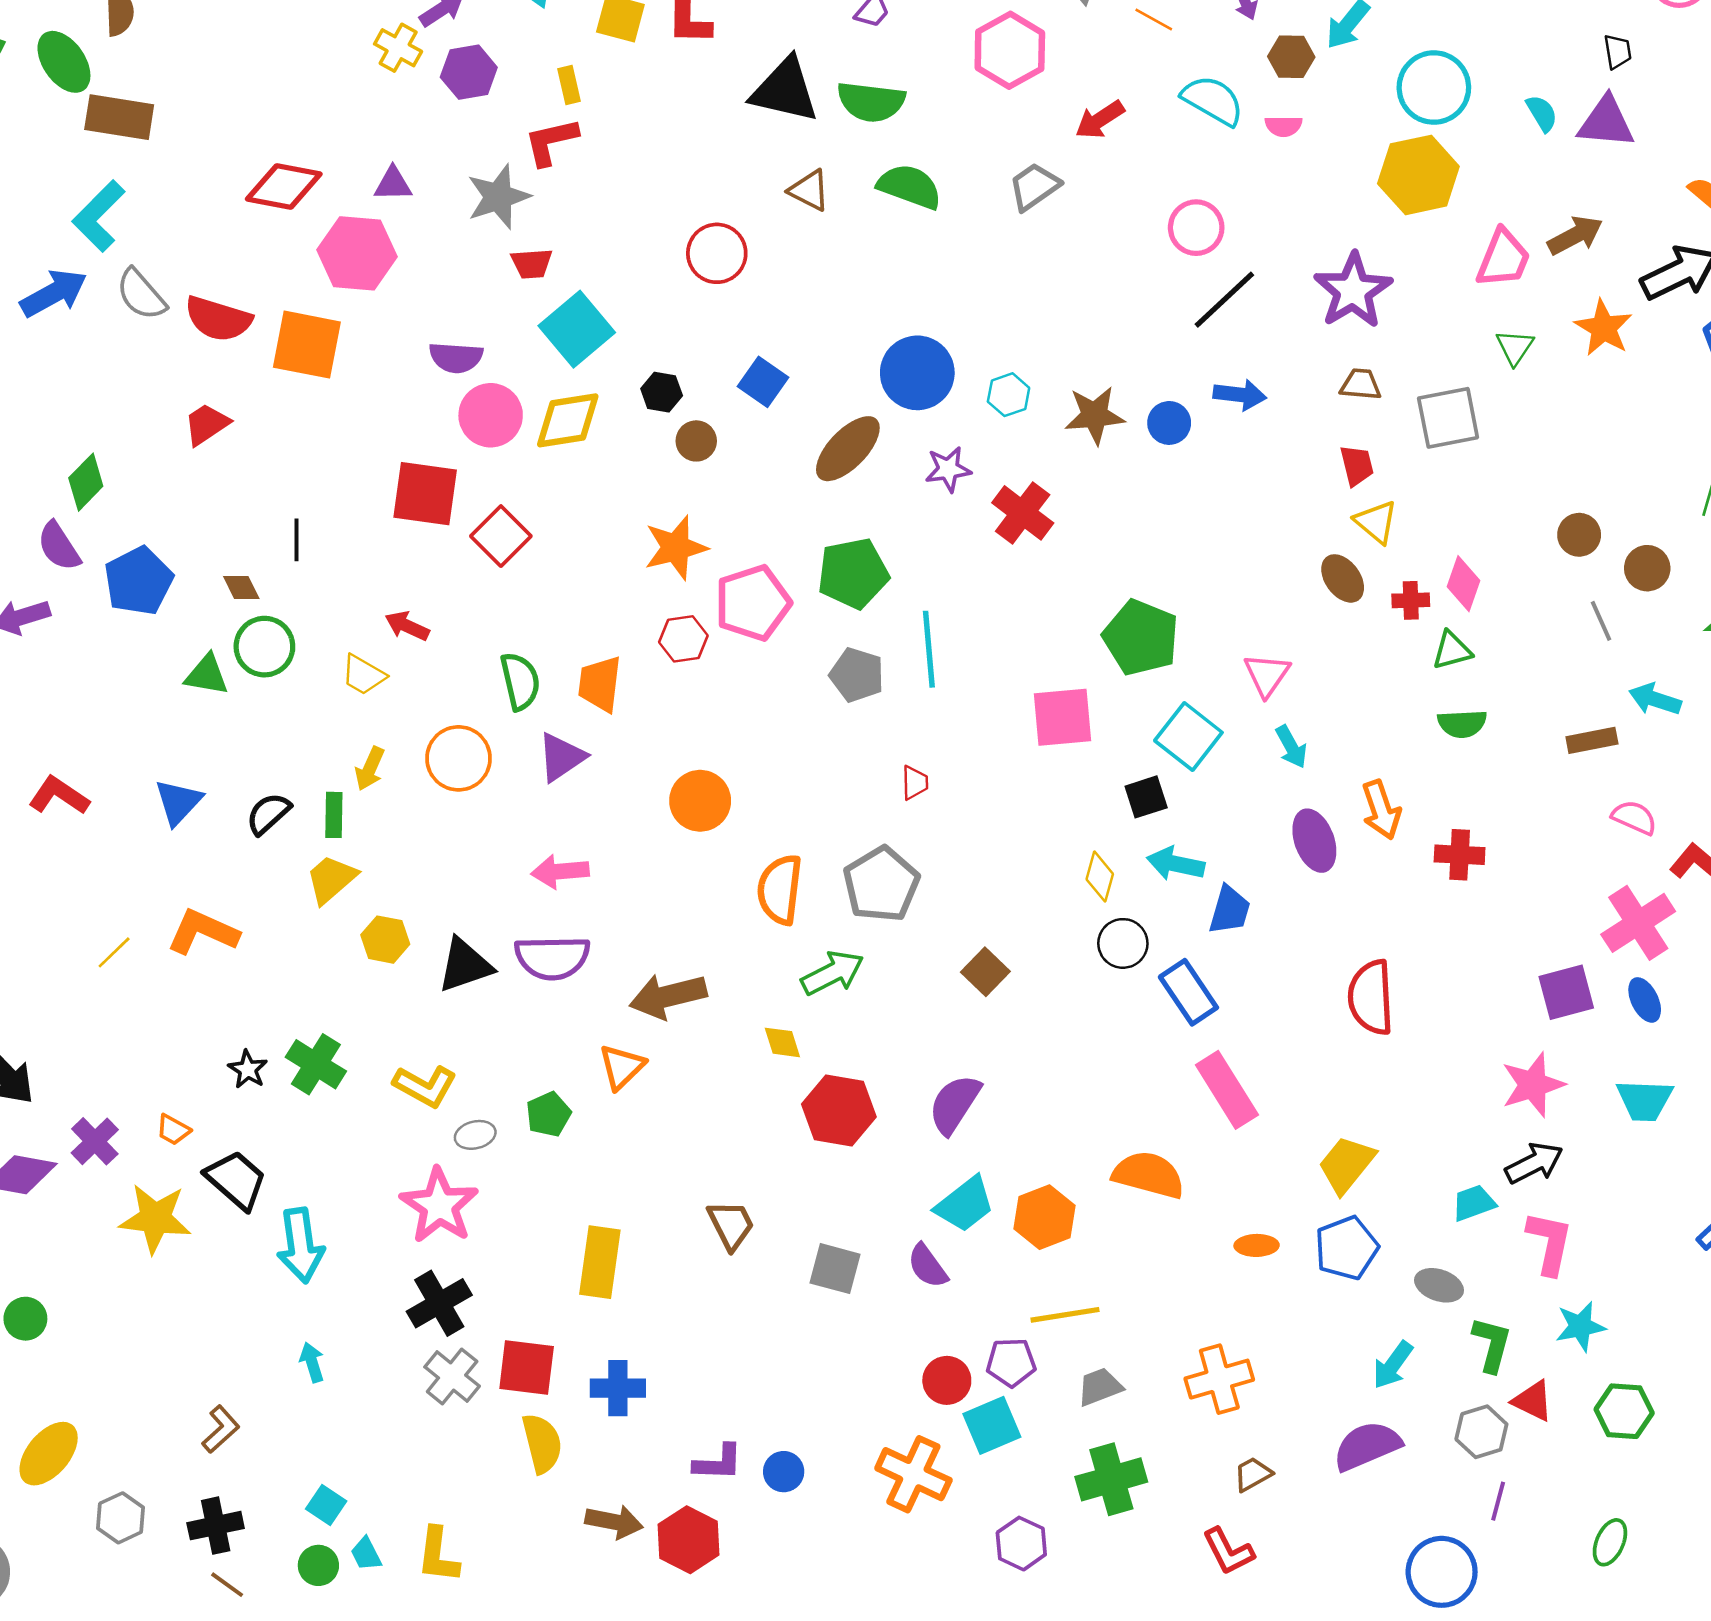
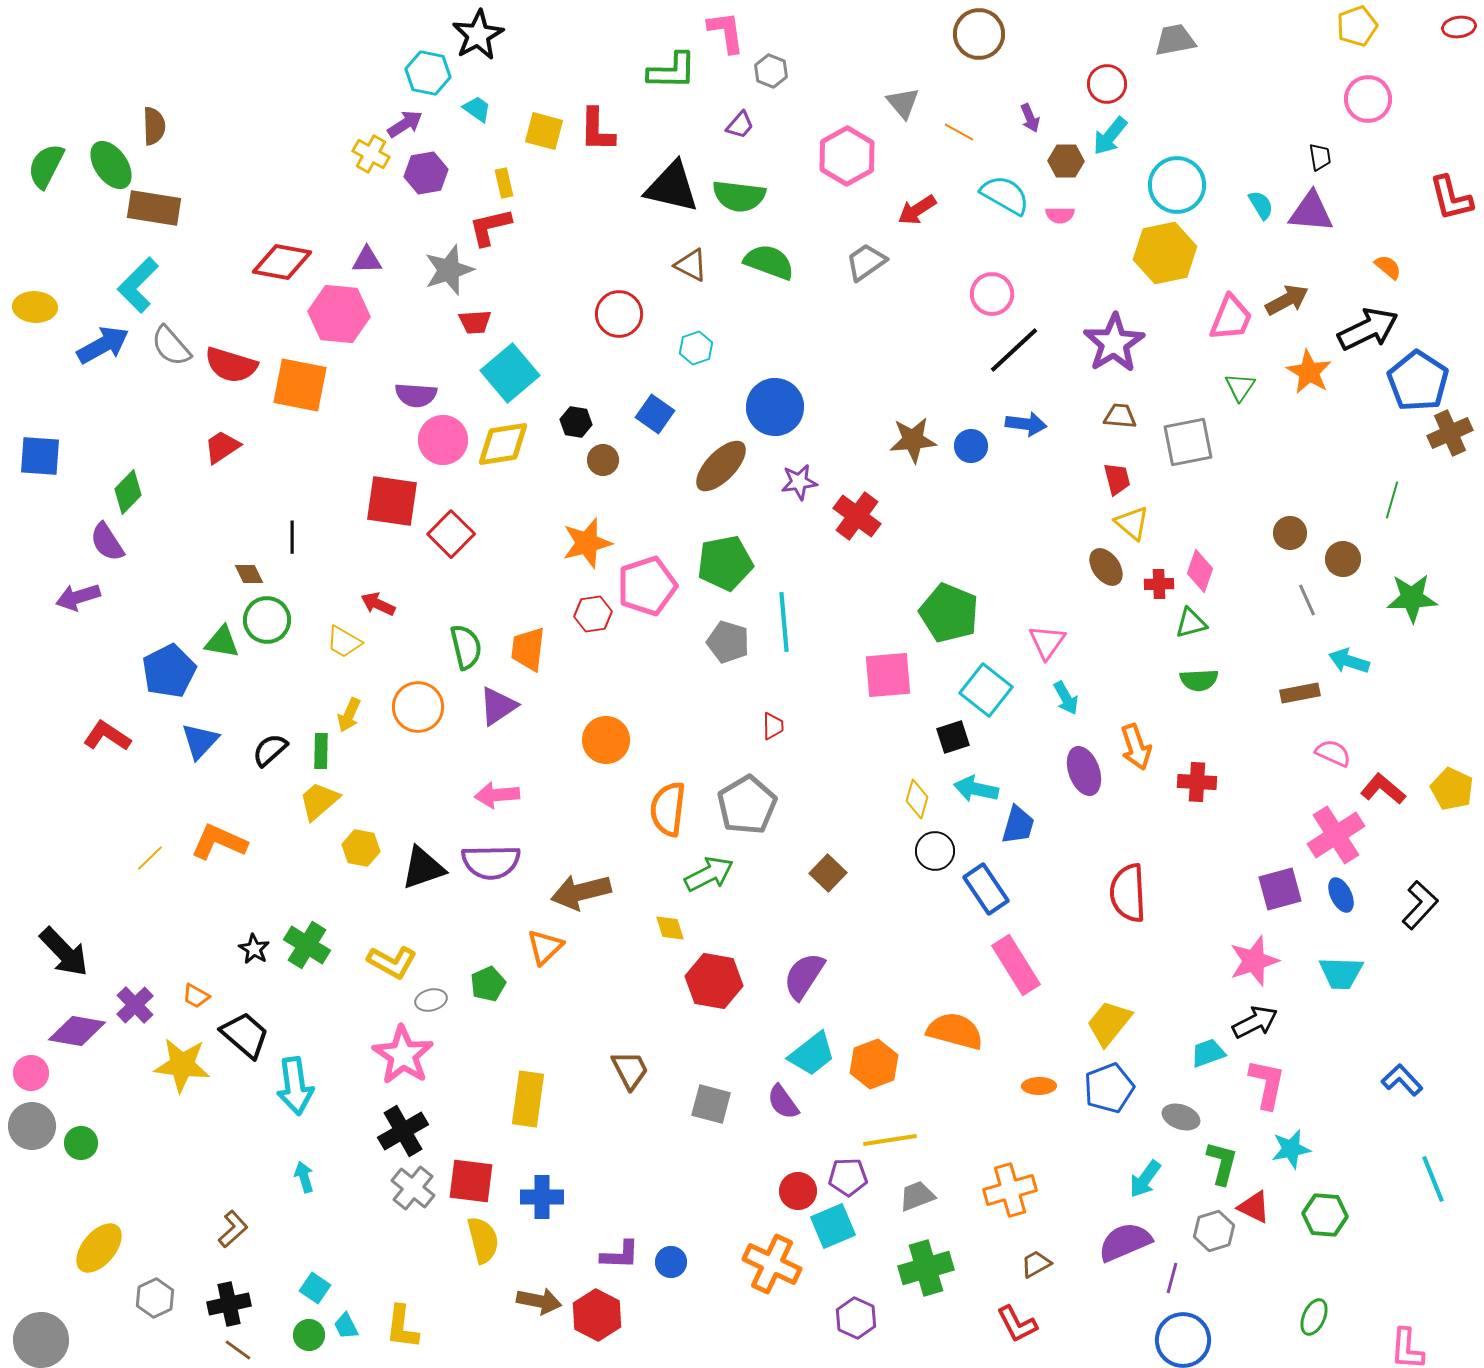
cyan hexagon: (1009, 395) -> (696, 348), moved
blue pentagon: (139, 581) -> (169, 671), moved
purple line: (1498, 1501) -> (1172, 1278), moved

